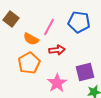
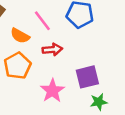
pink line: (49, 27) -> (42, 21), turned -66

